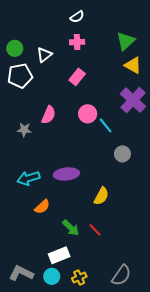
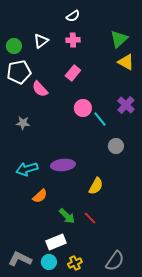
white triangle: (44, 55) -> (41, 41), moved
purple cross: (133, 100) -> (126, 105), moved, size x0.7
pink semicircle: (49, 115) -> (40, 89), moved, turned 114

